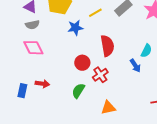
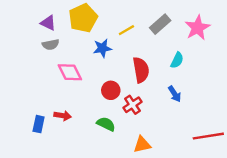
pink diamond: (33, 48) -> (70, 72), moved
cyan semicircle: (146, 51) -> (177, 60), moved
green semicircle: (78, 91) -> (106, 124), turned 84

